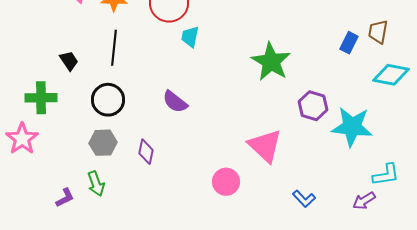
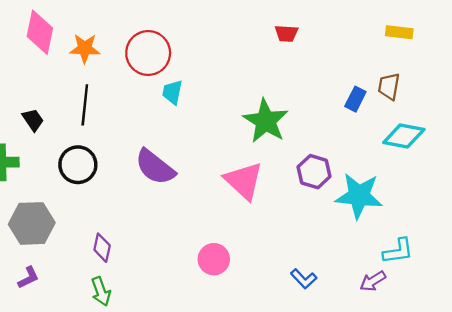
purple semicircle: (175, 102) -> (155, 167), size x1.4
gray hexagon: (103, 143) -> (32, 223), moved, size x1.4
pink triangle: (265, 146) -> (244, 181), moved
purple diamond: (146, 152) -> (102, 248), moved
green arrow: (96, 184) -> (101, 291), moved

